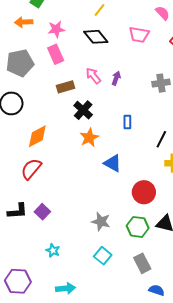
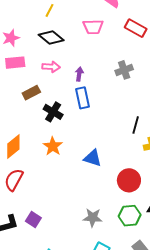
pink rectangle: (56, 54) -> (15, 63), turned -60
pink arrow: (93, 76) -> (51, 67), moved, turned 144
blue rectangle: (127, 122) -> (82, 98), moved, size x1.5
orange star: (89, 138) -> (53, 146), moved

